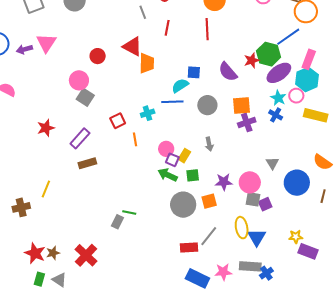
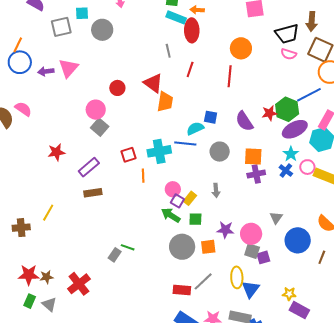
pink circle: (296, 96) -> (307, 167), moved
cyan cross: (148, 113) -> (159, 151), size x1.6
red star: (35, 253) -> (29, 275), turned -30

